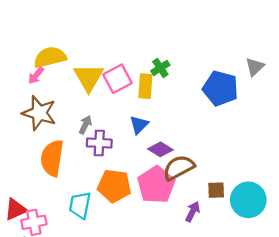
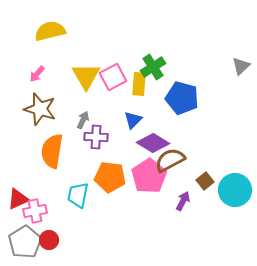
yellow semicircle: (50, 57) -> (50, 31), moved
green cross: (160, 68) -> (153, 67), size x1.4
blue pentagon: (220, 88) -> (182, 98), moved
purple diamond: (160, 149) -> (153, 143), size x1.4
brown square: (216, 190) -> (205, 181), turned -36

